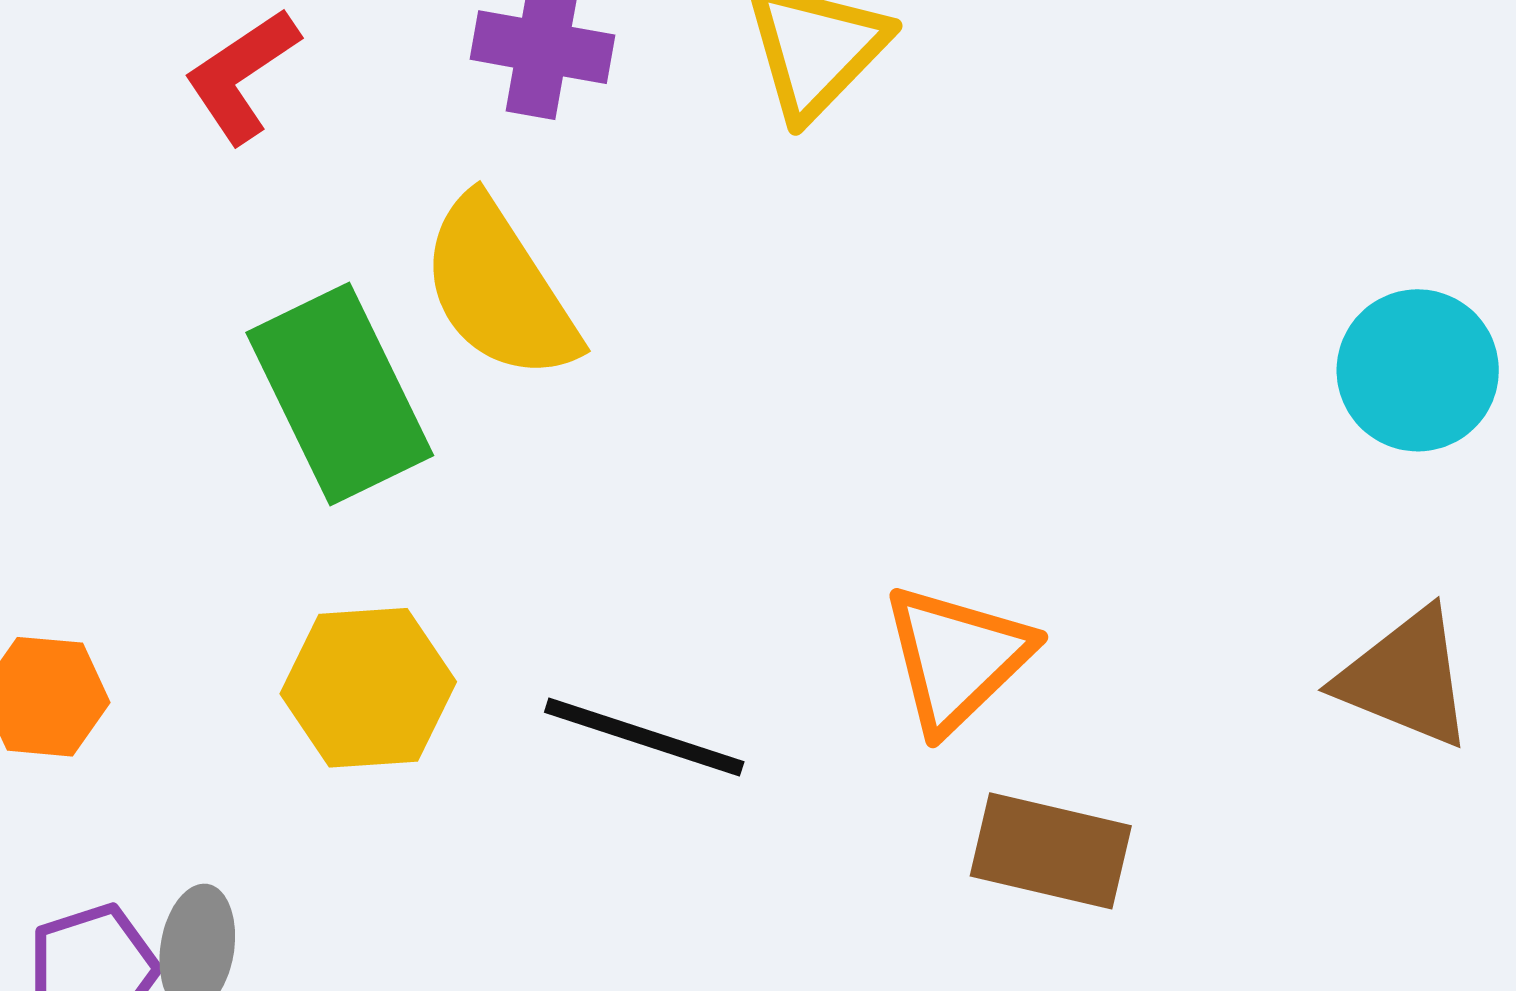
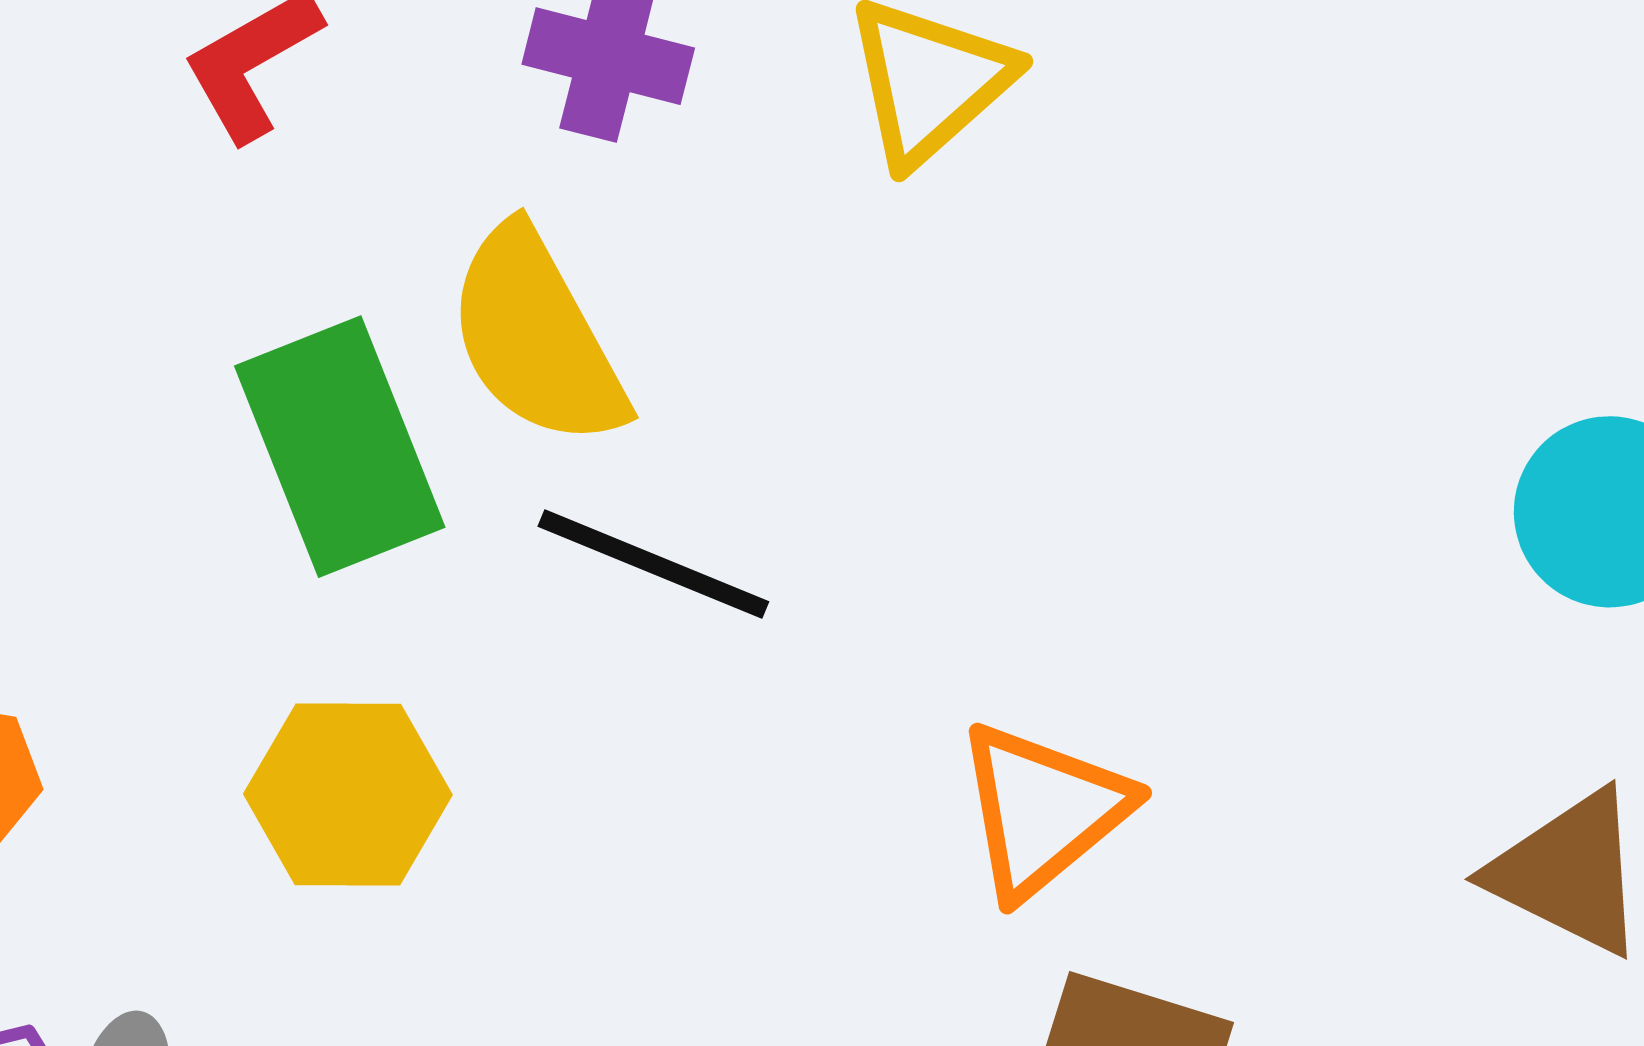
black line: (644, 737) -> (653, 564), moved

